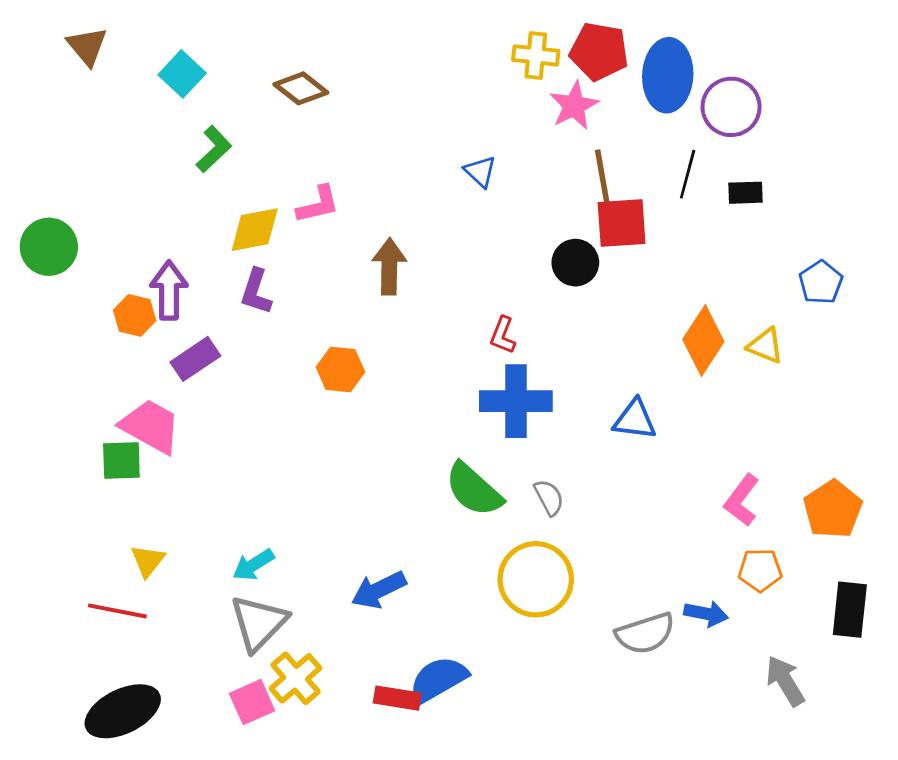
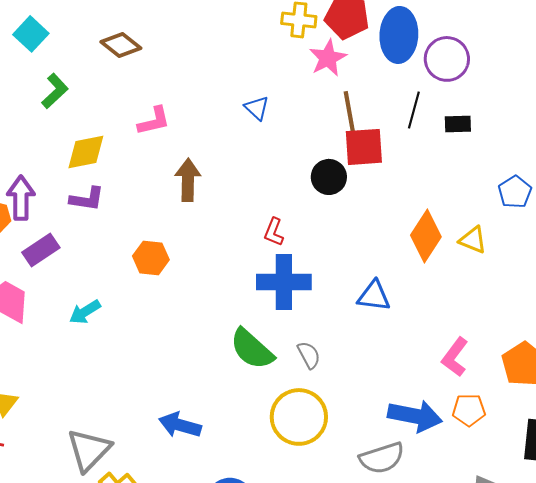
pink L-shape: (318, 205) -> (154, 121), moved
purple L-shape: (256, 292) -> (87, 199), turned -99
cyan arrow: (253, 565) -> (85, 312), moved
blue arrow: (379, 590) -> (180, 425), turned 42
blue arrow: (706, 614) -> (415, 416), moved, size x1.6

